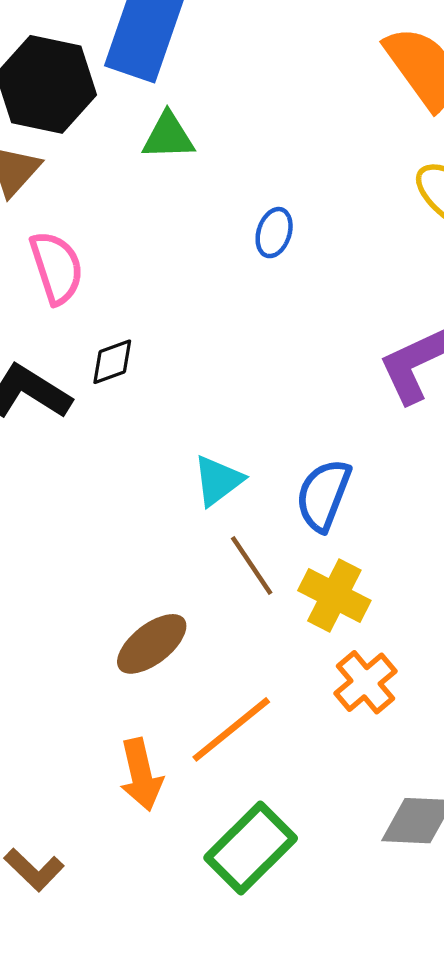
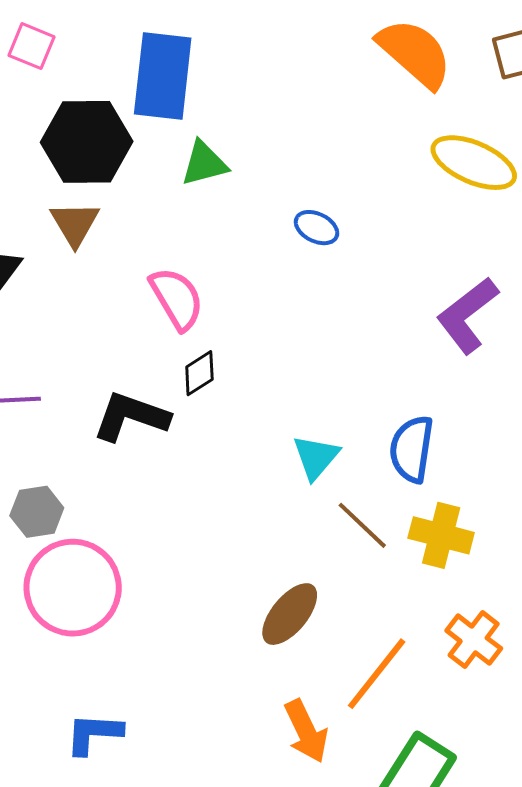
blue ellipse: (274, 233) -> (317, 228), turned -69
pink semicircle: (57, 268) -> (177, 298), moved
orange cross: (365, 682) -> (474, 640), moved

